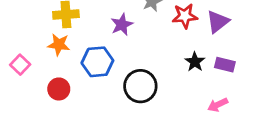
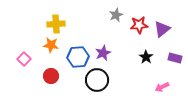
purple star: (122, 25) -> (103, 53), moved
purple rectangle: (225, 65) -> (175, 58), moved
black circle: (140, 86) -> (97, 80), moved

